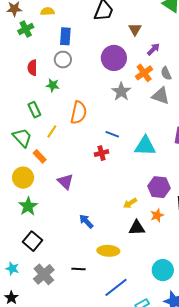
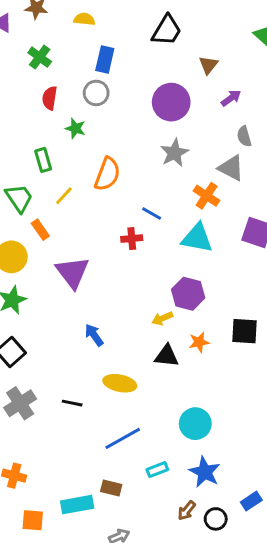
green cross: (26, 29) -> (40, 57), moved, turned -35
orange cross: (144, 73) -> (207, 196), moved, turned -30
purple triangle: (65, 182) -> (72, 272), size x1.4
purple hexagon: (159, 187) -> (188, 294), moved

